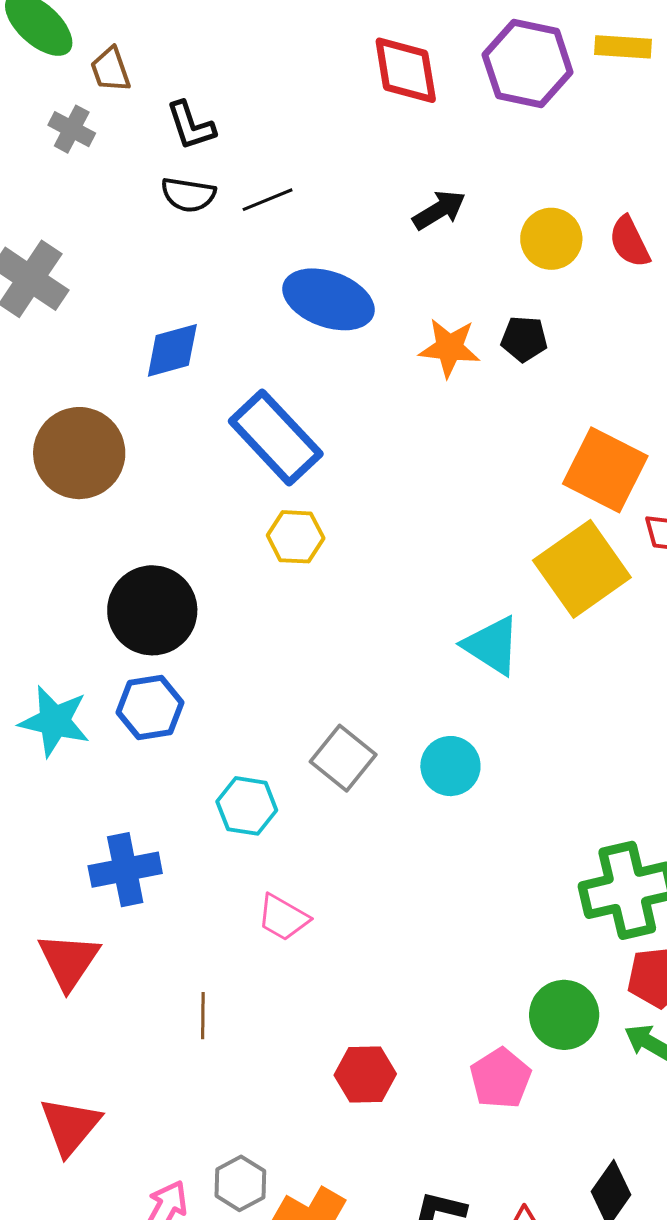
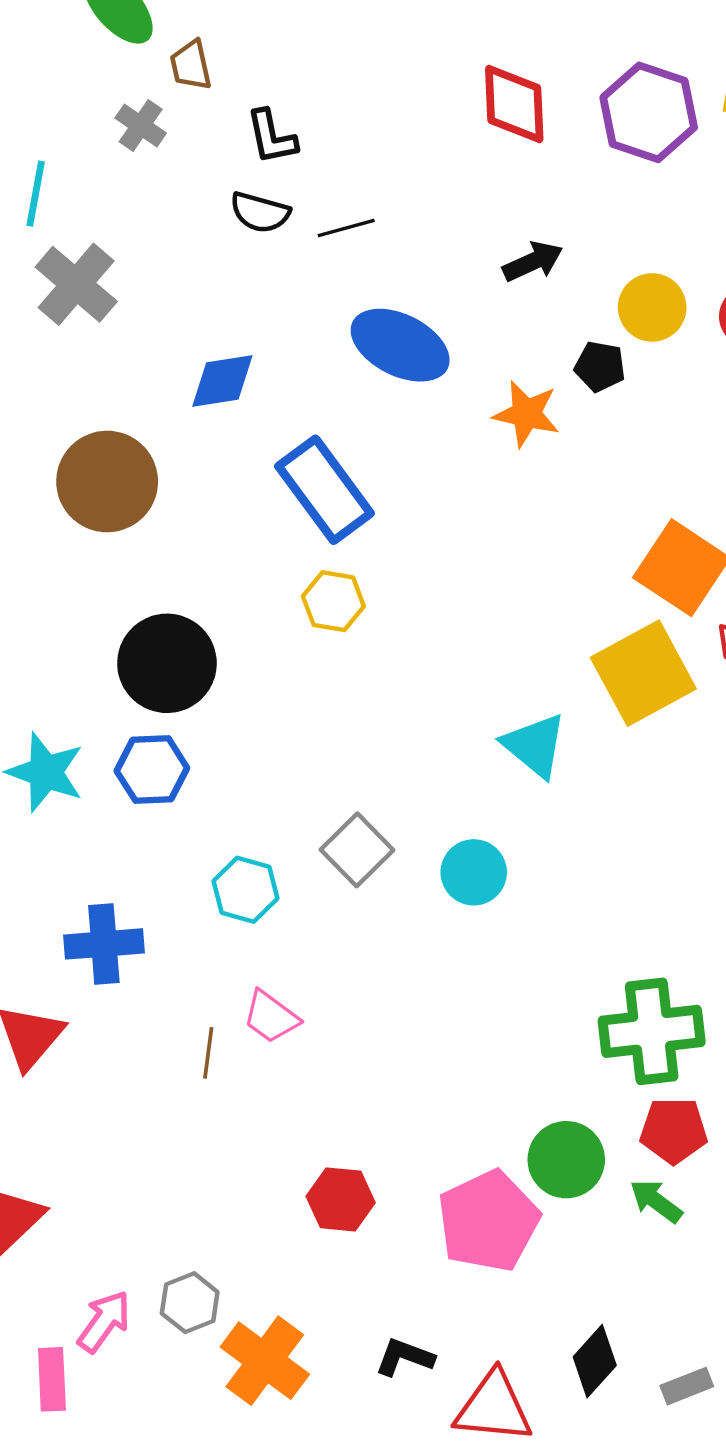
black pentagon: (524, 339) -> (600, 366), moved
brown line: (203, 1016) -> (208, 1053), moved
pink pentagon: (500, 1078) -> (488, 1221), size x1.5

